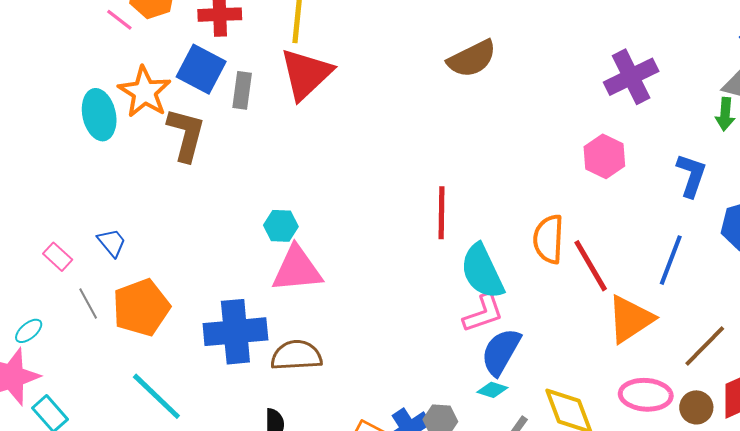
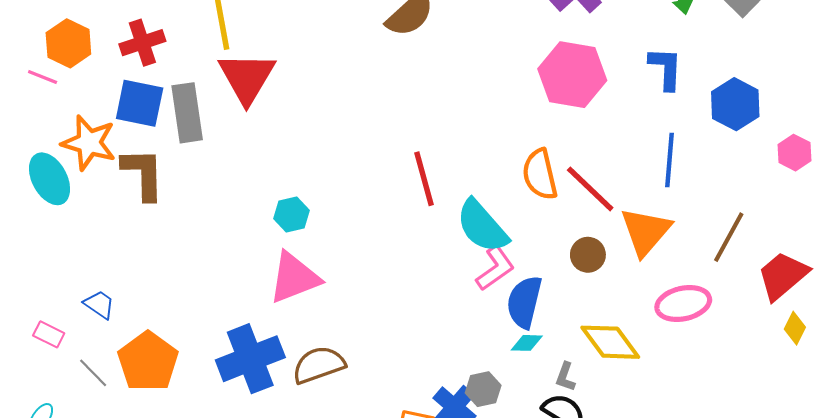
gray rectangle: (242, 90) -> (187, 113), size x1.5
pink hexagon: (604, 156) -> (572, 75), size x1.5
cyan hexagon: (281, 226) -> (291, 214), moved
brown circle: (696, 407) -> (588, 255), moved

